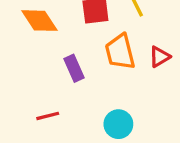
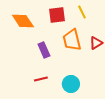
red line: (48, 116) -> (41, 79), moved

